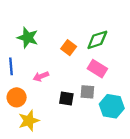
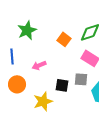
green star: (28, 38) -> (27, 30), turned 30
yellow star: (29, 121) -> (43, 101), moved

